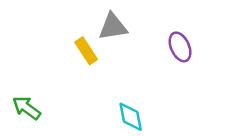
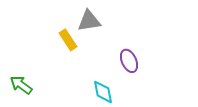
purple ellipse: (180, 47) -> (129, 61), moved

